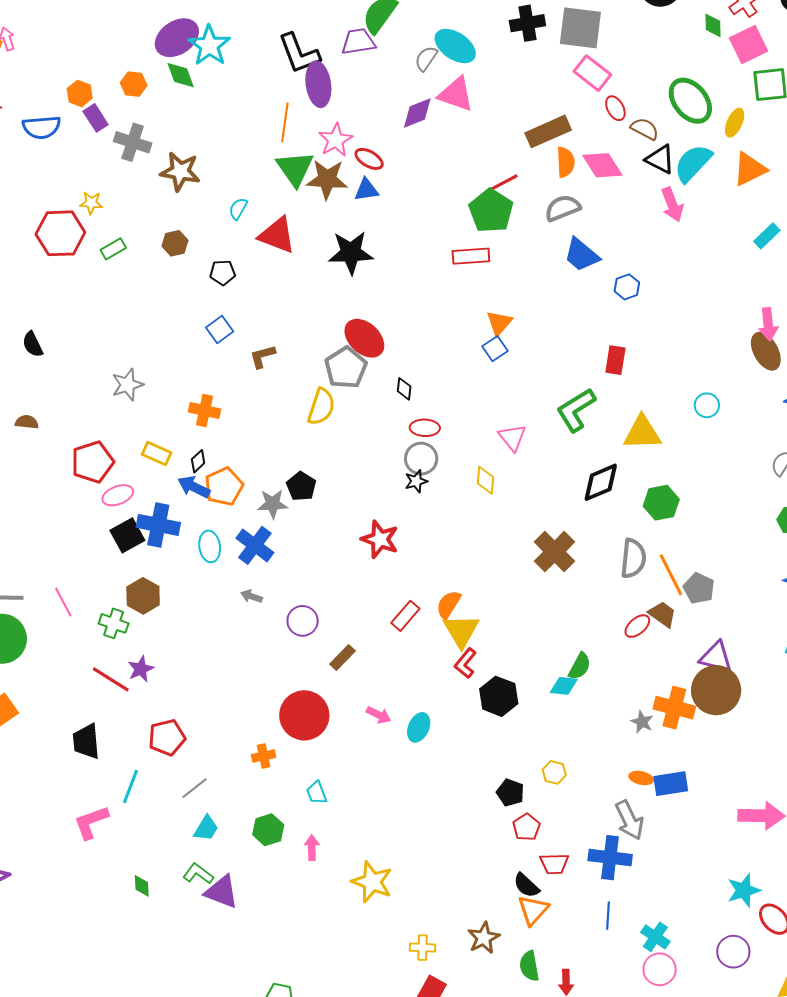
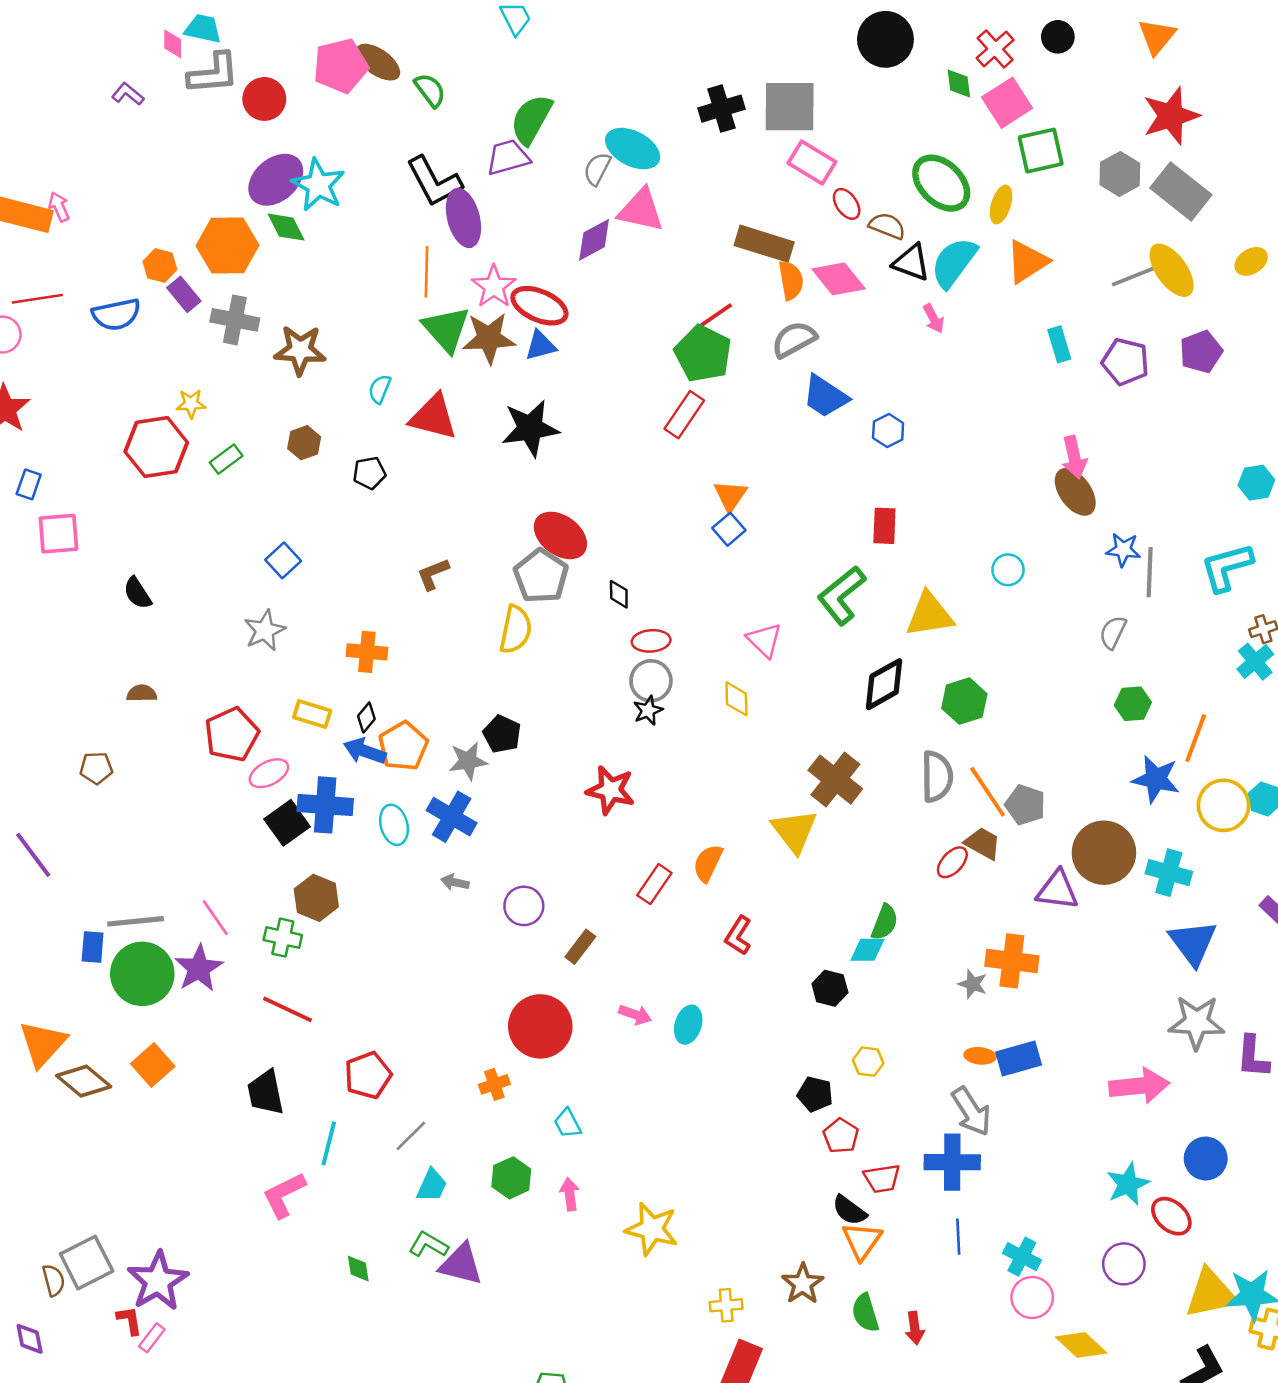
orange hexagon: (134, 84) -> (227, 245), size x1.8
brown rectangle: (548, 131) -> (764, 244), turned 48
red ellipse: (369, 159) -> (539, 306), size x1.5
pink arrow: (672, 205) -> (934, 318), size x0.7
cyan rectangle: (767, 236) -> (1059, 344), turned -56
red rectangle: (471, 256) -> (684, 415), turned -45
blue square: (220, 330) -> (283, 560), moved
yellow triangle: (461, 631) -> (794, 831), moved
purple star: (141, 669) -> (199, 968), moved, size x1.4
brown circle: (716, 690) -> (1104, 853), moved
black hexagon: (499, 696) -> (830, 988), moved, size x0.7

